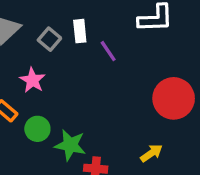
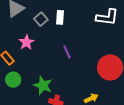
purple line: (108, 51) -> (67, 52), moved
green circle: (37, 129) -> (13, 80), moved

